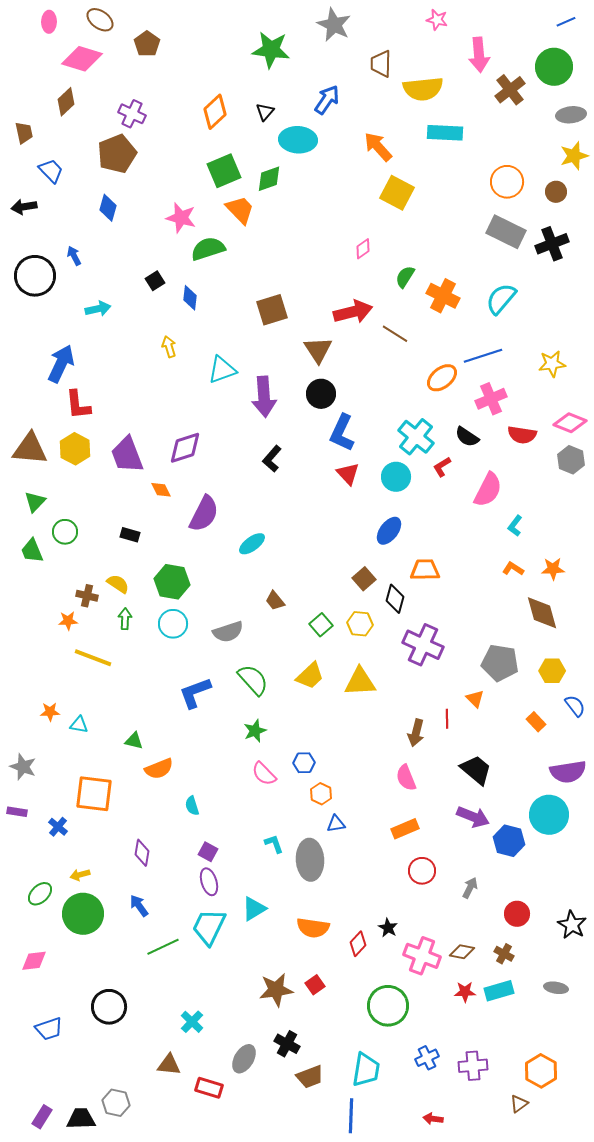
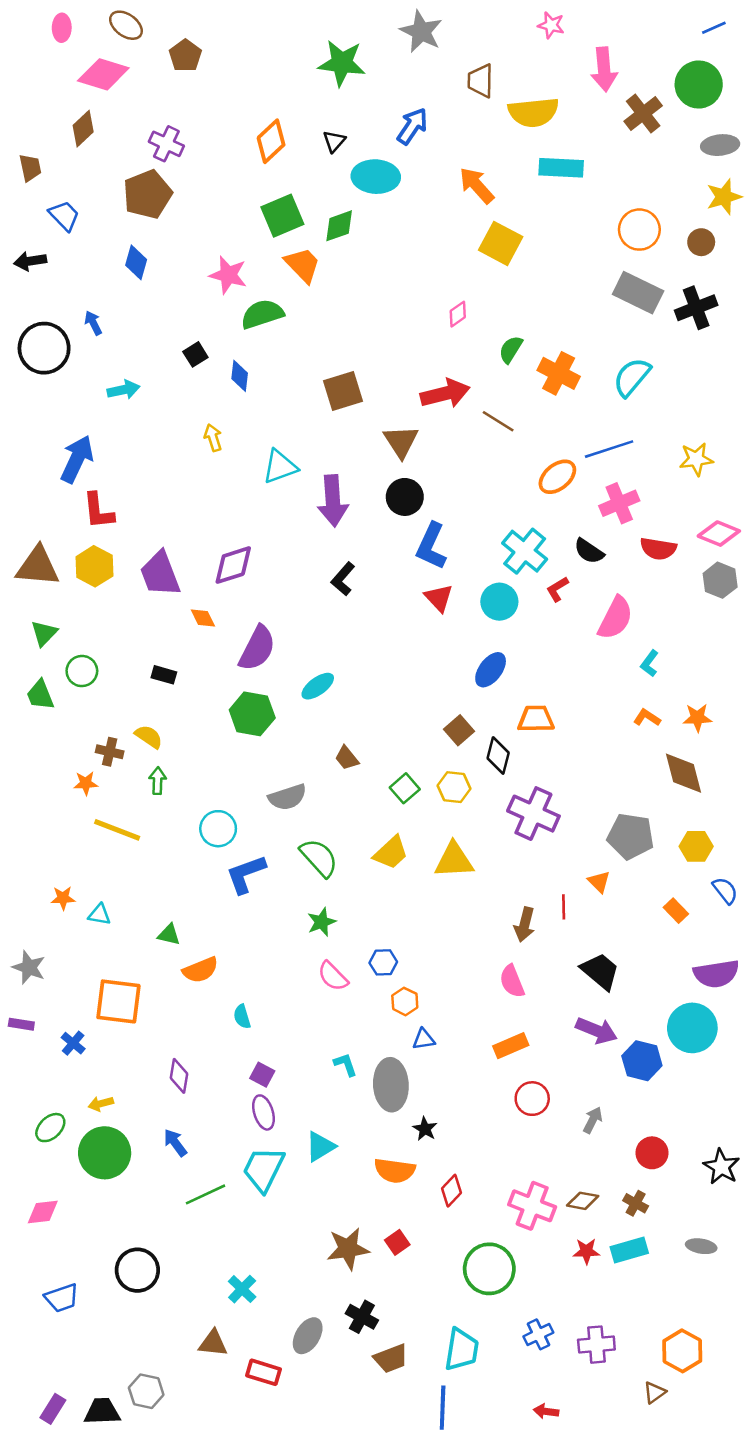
green hexagon: (172, 582) -> (252, 714), moved
cyan circle: (173, 624) -> (218, 829), moved
black star: (388, 928) -> (425, 1129), moved

